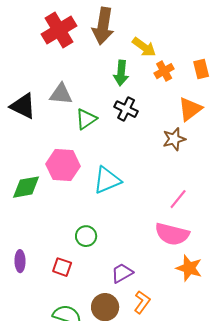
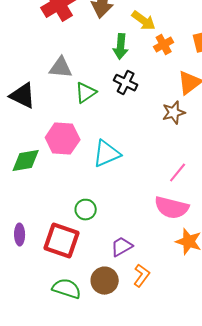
black triangle: (23, 106) -> (23, 96), moved
red square: (62, 267) -> (62, 241), size x1.8

